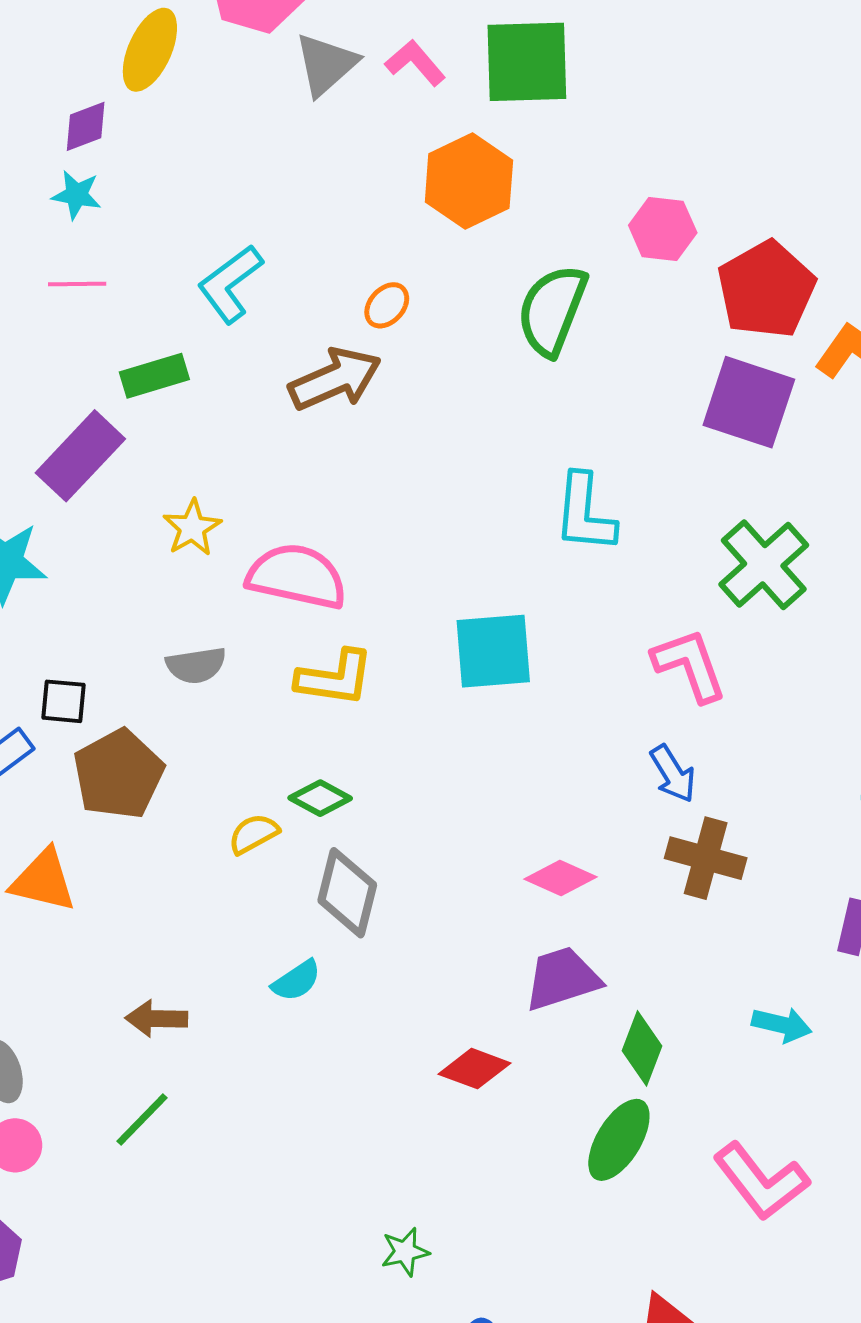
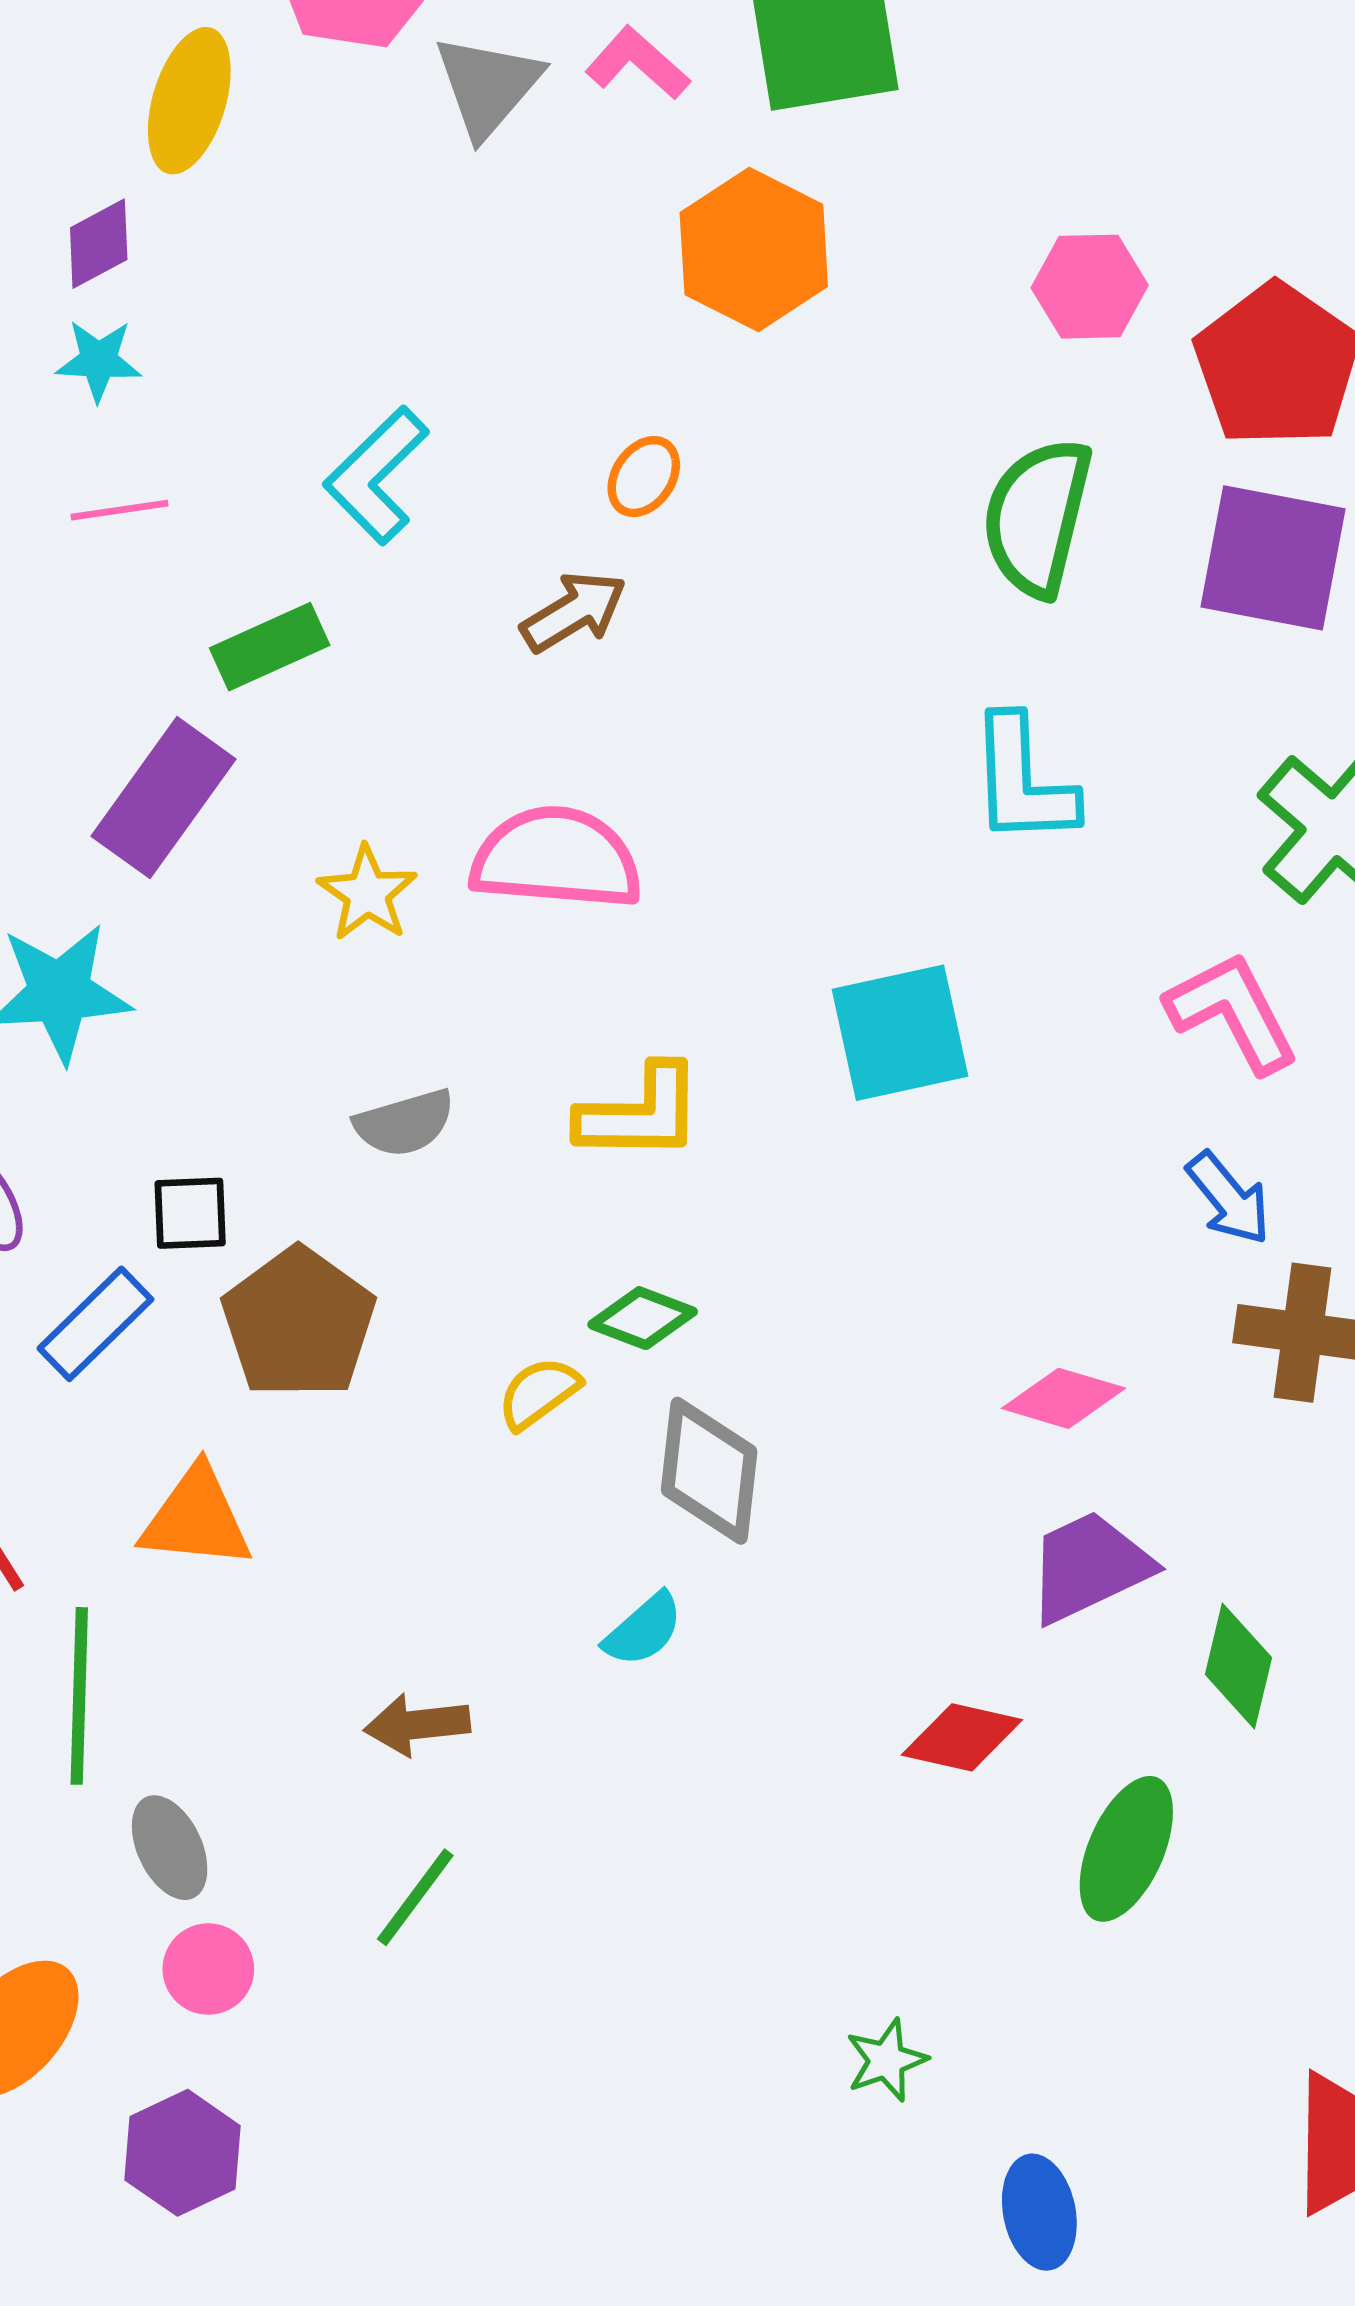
green semicircle: (552, 310) -> (1037, 517), moved
brown arrow: (335, 379) -> (574, 612), size x0.7
pink semicircle: (297, 576) -> (556, 858), moved
green ellipse: (619, 1140) -> (1126, 1849), moved

